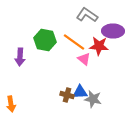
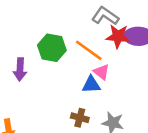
red star: (99, 46) -> (118, 36), moved
blue triangle: (80, 92) -> (91, 85), moved

